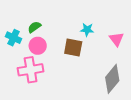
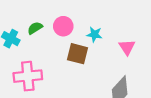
pink circle: (38, 46) -> (63, 26), moved

